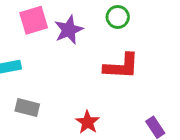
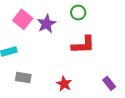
pink square: (34, 20) -> (23, 19), turned -30

